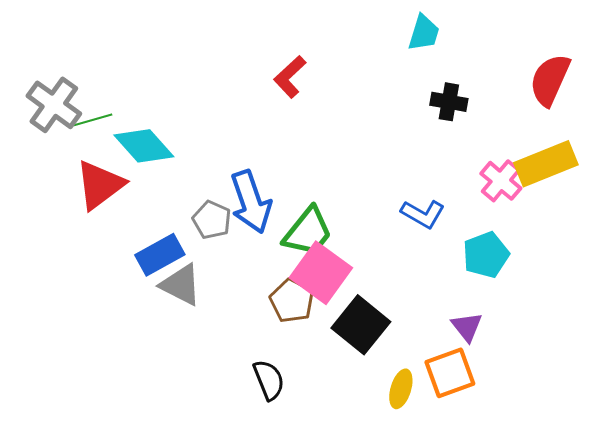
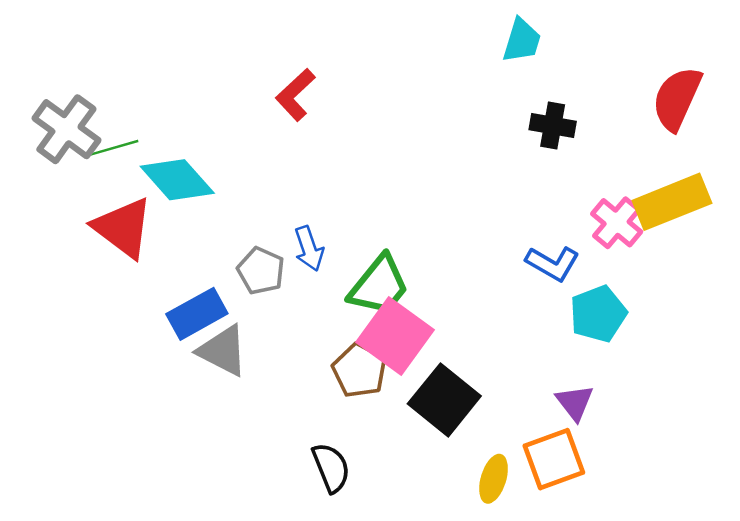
red L-shape: (290, 77) -> (295, 95), moved
red triangle: (100, 185) -> (123, 228), turned -46
blue arrow: (251, 202) -> (309, 249), size x0.6
blue L-shape: (423, 214) -> (553, 263), moved

